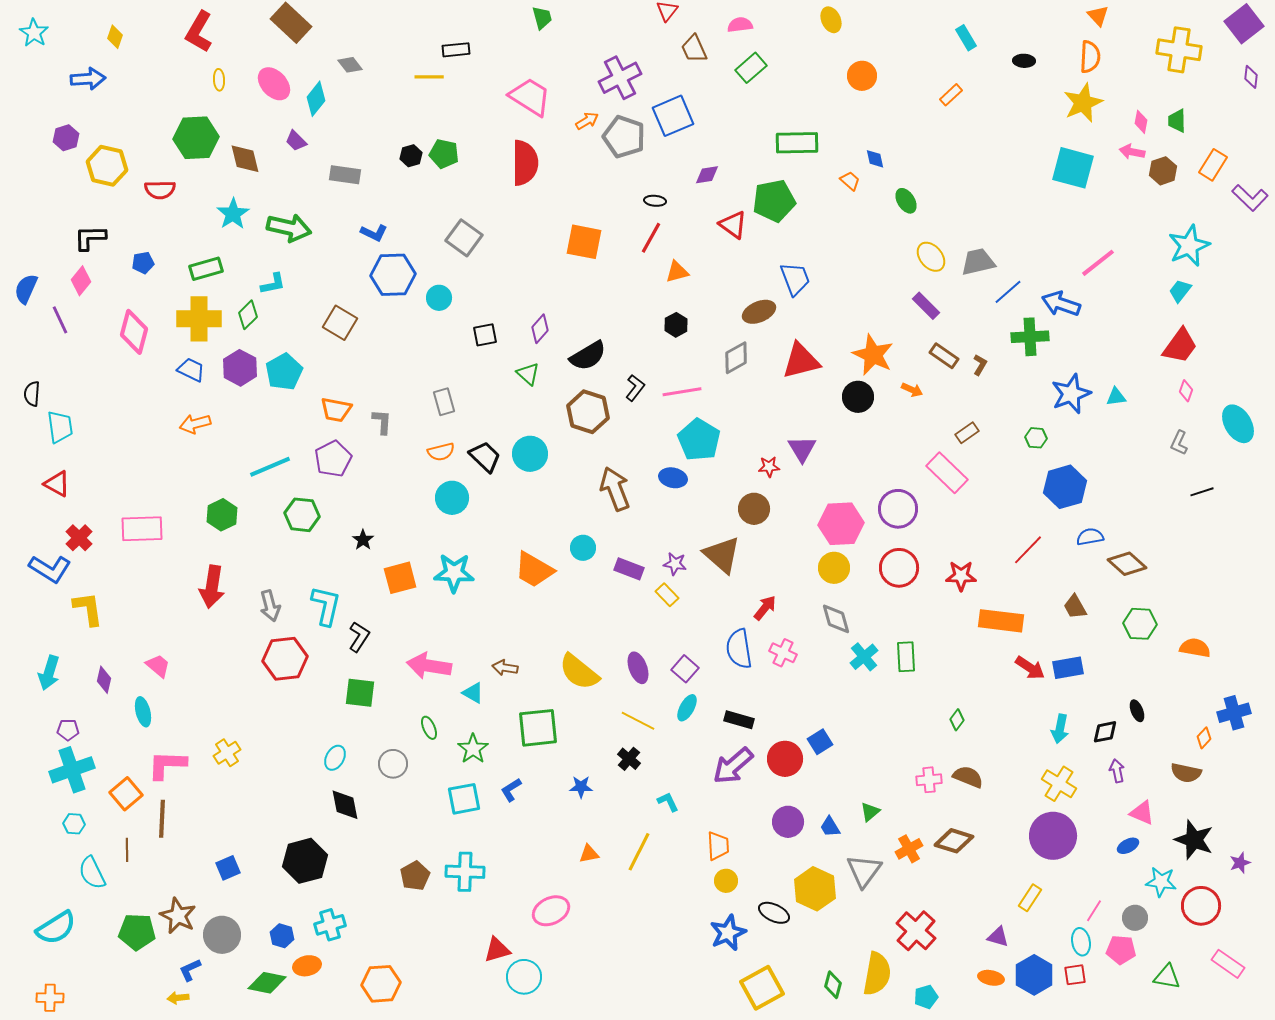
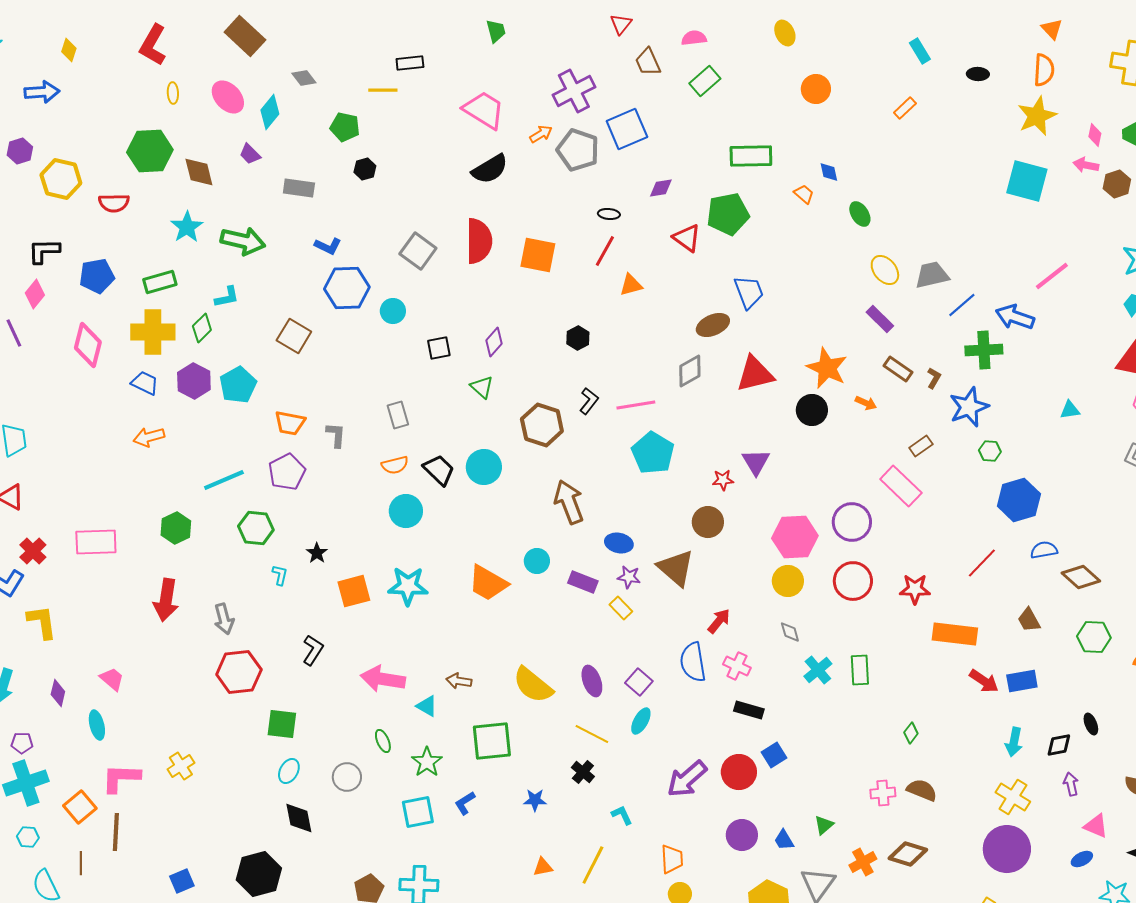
green pentagon: (444, 154) -> (345, 127), moved
red semicircle: (525, 163) -> (479, 241), moved
blue pentagon: (143, 263) -> (97, 276), size x1.6
black hexagon: (676, 325) -> (578, 338), moved
black semicircle: (588, 356) -> (490, 169), moved
blue star: (1071, 394) -> (969, 407), moved
blue ellipse: (673, 478) -> (619, 543), moved
cyan L-shape: (326, 606) -> (280, 575), moved, size x0.5
gray diamond: (836, 619) -> (790, 632), size x0.7
green square: (360, 693) -> (282, 724), moved
black rectangle: (739, 720) -> (749, 710), moved

